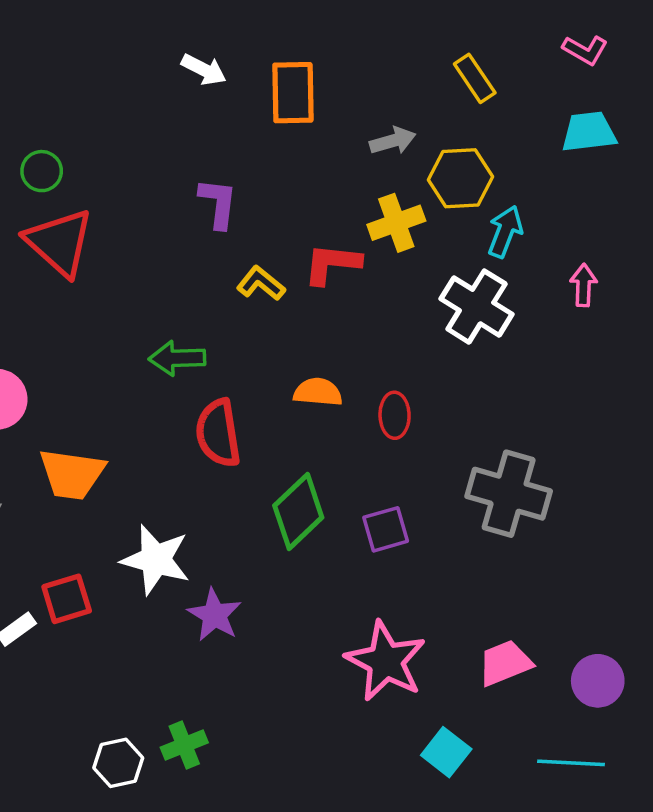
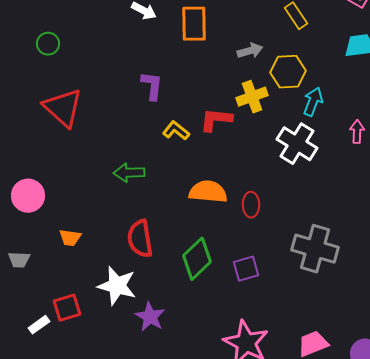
green circle: (42, 171) -> (48, 44), moved
orange semicircle: (318, 392) -> (208, 192), size x1.4
red semicircle: (218, 433) -> (140, 239), moved
orange trapezoid: (72, 474) -> (70, 238), size x0.6

